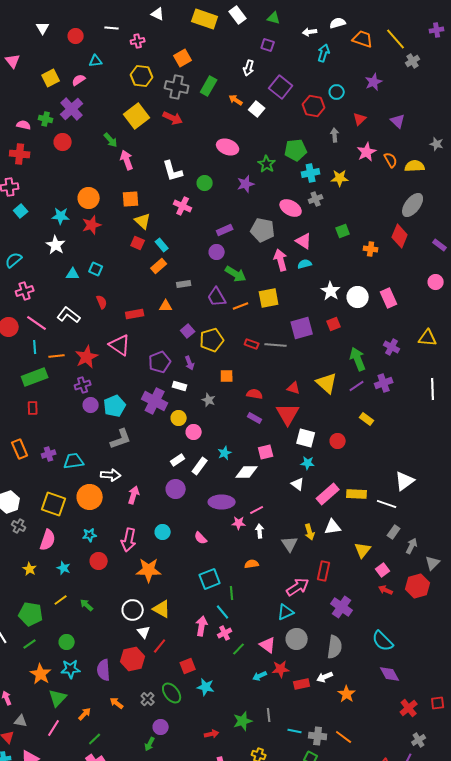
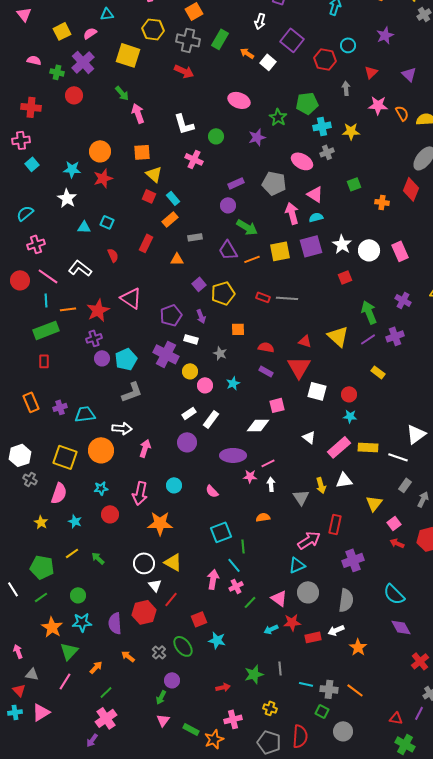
yellow square: (137, 116) -> (128, 55), moved, turned -35
pink semicircle: (24, 125) -> (34, 60), moved
pink star: (367, 152) -> (378, 105), turned 30
red rectangle: (135, 314) -> (146, 243), moved, turned -54
purple square: (302, 328) -> (311, 246), moved
cyan star: (225, 453) -> (233, 383), moved
cyan star: (308, 463) -> (350, 416), moved
purple cross: (342, 607) -> (353, 560), turned 35

